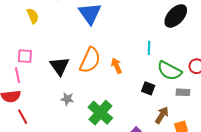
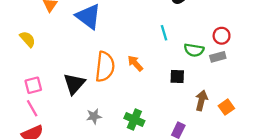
black triangle: (60, 66) -> (74, 84), turned 35
green semicircle: (169, 71) -> (194, 50), size x0.7
gray rectangle: (183, 92) -> (218, 57), moved
green cross: (100, 113) -> (134, 119), size x0.7

